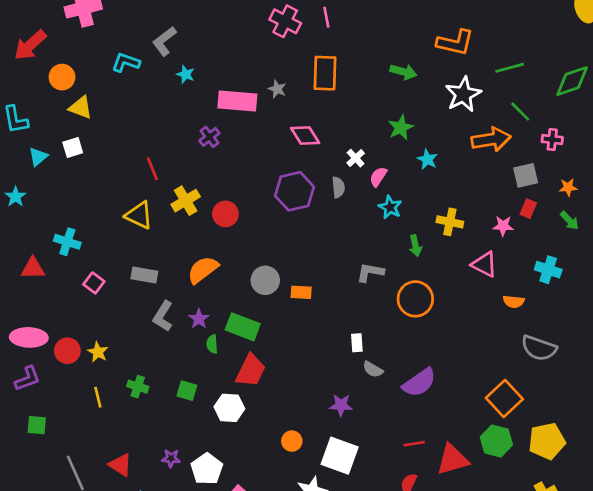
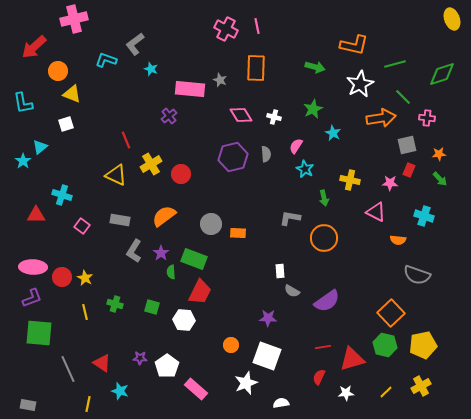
cyan triangle: (38, 157) -> (40, 147), moved
white cross: (356, 158) -> (274, 117), moved, turned -32
green square: (37, 425) -> (39, 333), size x1.8

